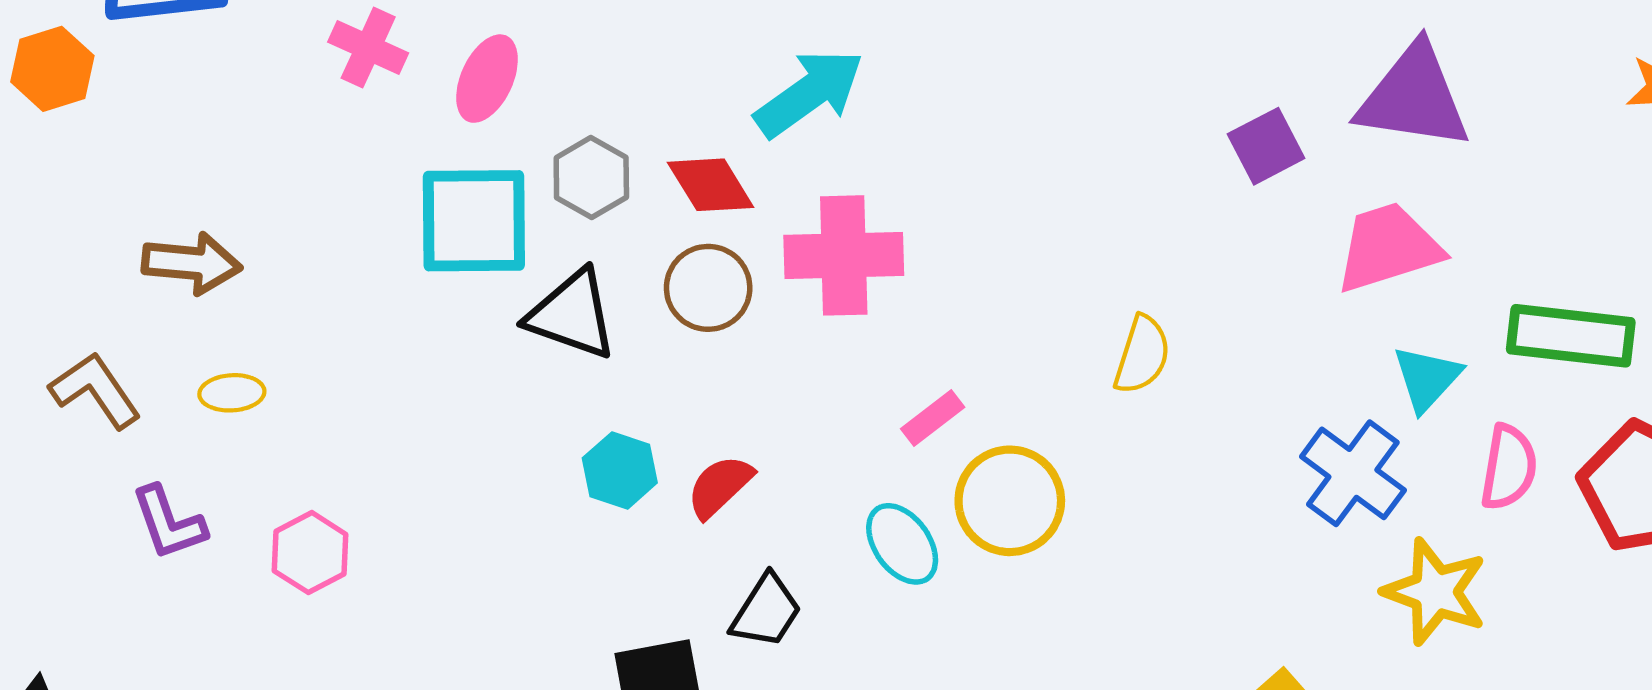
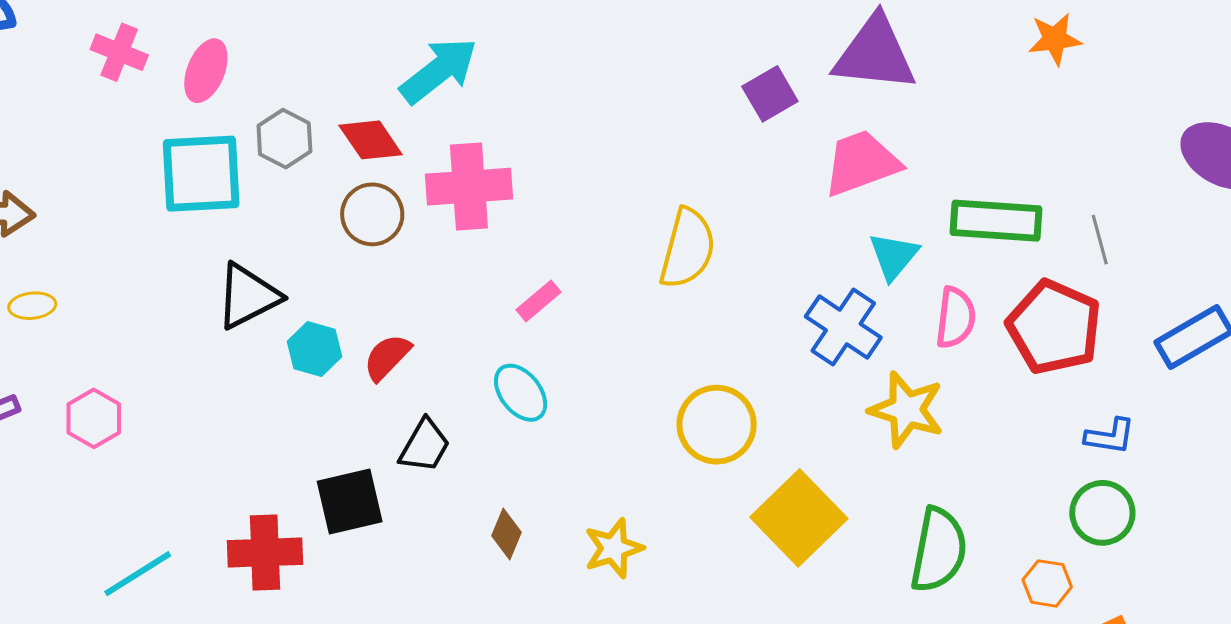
black triangle: (572, 315) -> (248, 296), moved, turned -44
yellow semicircle: (1142, 355) -> (687, 248), size x1.4
yellow circle: (1010, 501) -> (717, 425), moved

